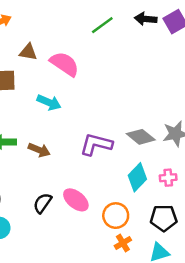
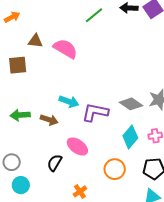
cyan arrow: (49, 102) -> (69, 102), moved
pink ellipse: (76, 200) -> (77, 146), moved
orange cross: (123, 243) -> (80, 191), moved

